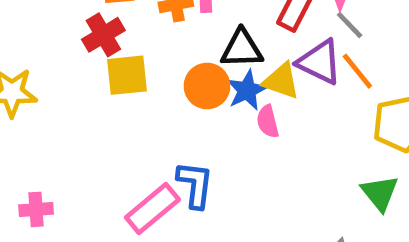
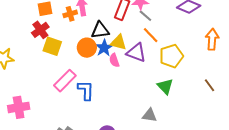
purple triangle: (320, 62) -> (136, 53), moved
yellow square: (127, 75) -> (52, 46), turned 30
pink cross: (36, 209) -> (19, 107), size x1.5
pink rectangle: (152, 209) -> (65, 81), moved

